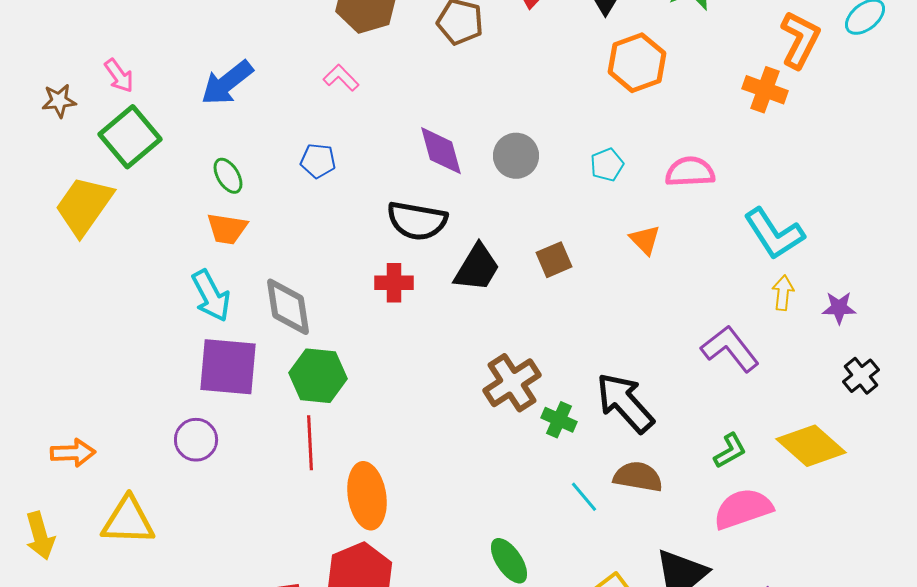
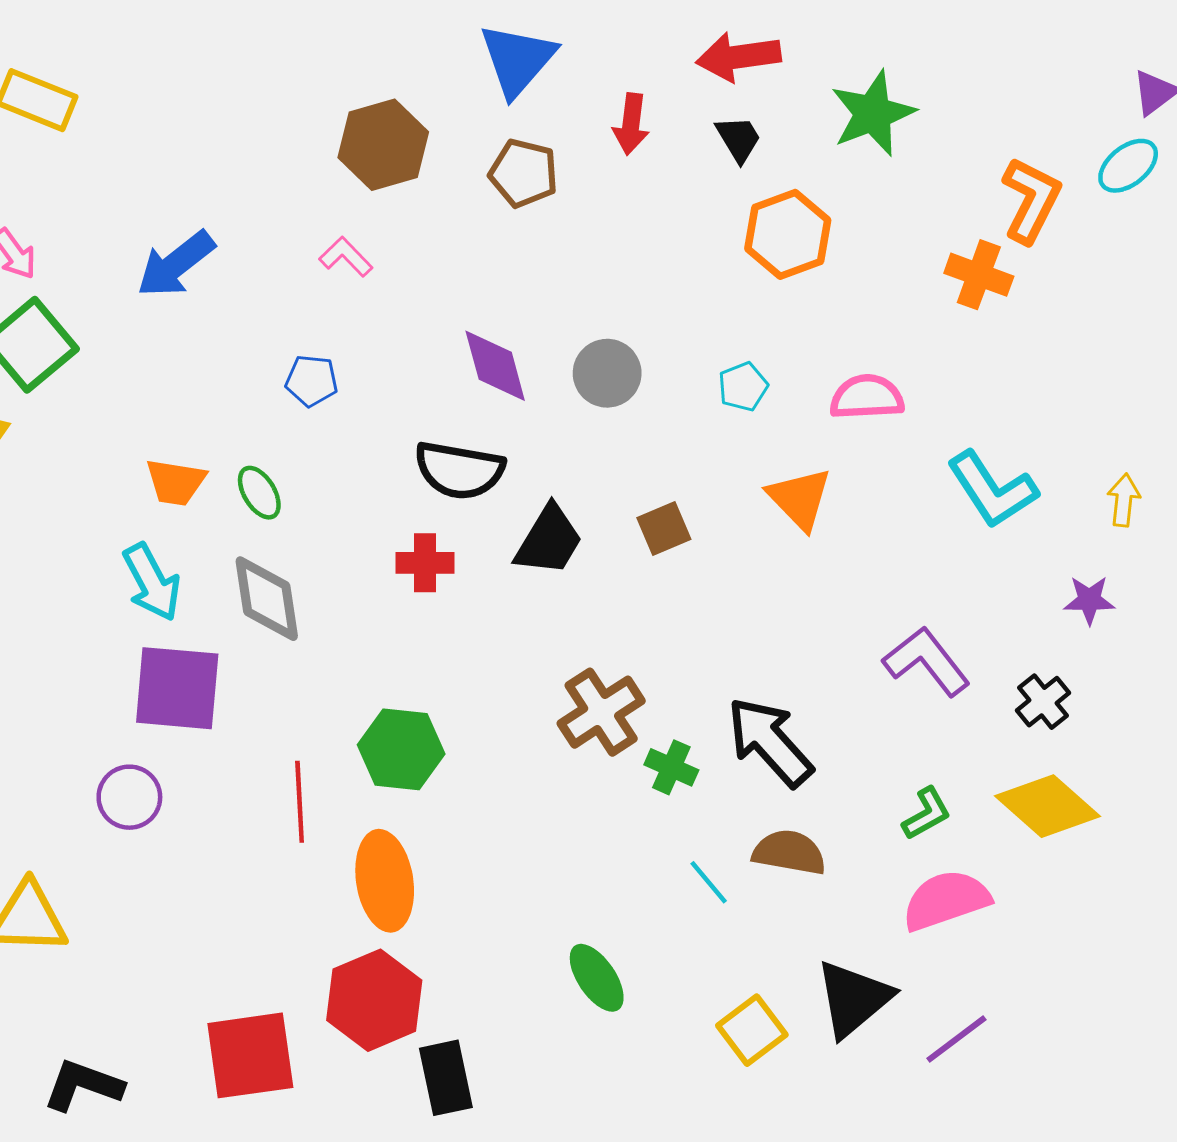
green ellipse: (228, 176) -> (259, 493), moved
orange triangle: (645, 240) -> (800, 499), size x1.4
yellow arrow: (783, 293) -> (1124, 500), moved
green hexagon: (318, 376) -> (401, 749), moved
black cross: (861, 376) -> (1043, 702), moved

